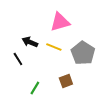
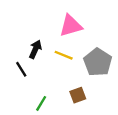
black arrow: (30, 42) -> (35, 49), turned 91

